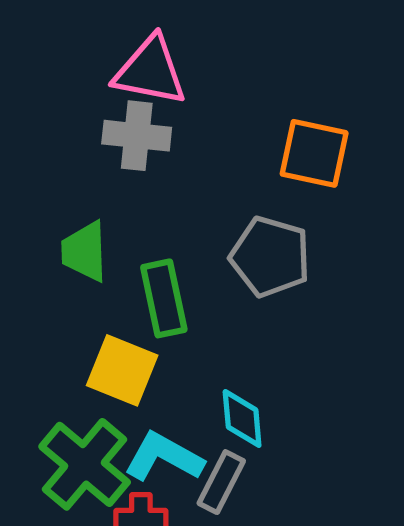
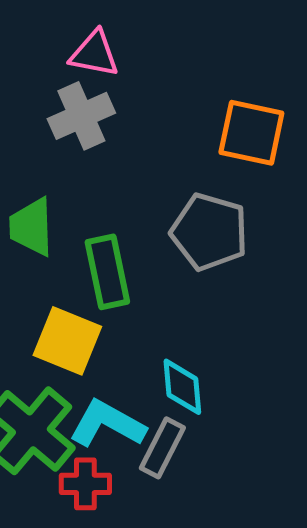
pink triangle: (150, 71) -> (94, 54), size x0.7
gray cross: (137, 136) -> (81, 116), turned -30

